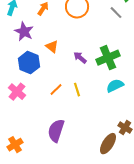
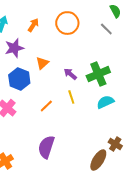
purple star: (24, 32) -> (14, 48), turned 30
orange triangle: (52, 47) -> (42, 63), turned 40
yellow line: (77, 90) -> (71, 97), moved

